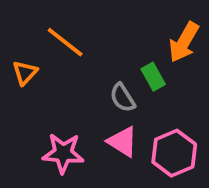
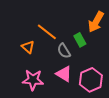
orange line: (65, 42) -> (47, 32), moved
orange triangle: (25, 73) -> (28, 47), moved, turned -32

